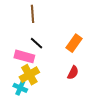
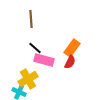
pink rectangle: (24, 56) -> (44, 60), moved
red semicircle: (73, 73) -> (70, 62), moved

